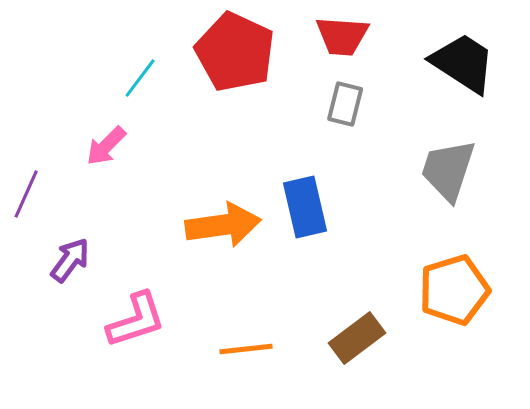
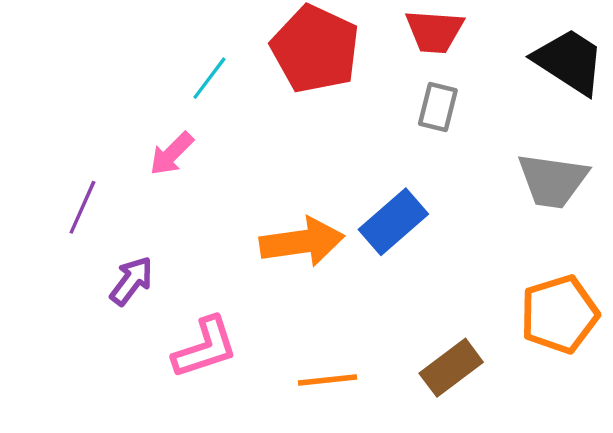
gray trapezoid: (448, 170) -> (553, 181), turned -100
blue rectangle: (305, 207) -> (393, 222), turned 62

